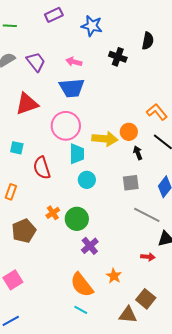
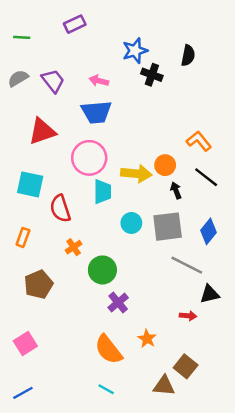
blue star: (92, 26) -> (135, 51), moved, turned -30
cyan square: (17, 148) -> (30, 184), size x1.6
cyan circle: (87, 180) -> (131, 223), moved
gray square: (131, 183) -> (168, 227), size x1.5
orange cross: (53, 213) -> (74, 247), moved
cyan line: (81, 310) -> (106, 389), moved

